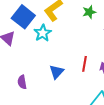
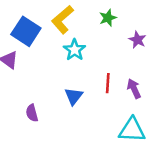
cyan star: (43, 33) -> (75, 50), moved

